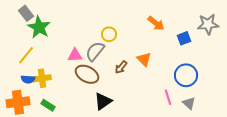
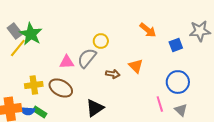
gray rectangle: (26, 13) -> (15, 31), moved
yellow line: (26, 55) -> (18, 48), moved
brown arrow: (121, 67) -> (113, 74), turned -120
brown ellipse: (87, 74) -> (61, 88), moved
blue semicircle: (28, 79) -> (28, 111), moved

